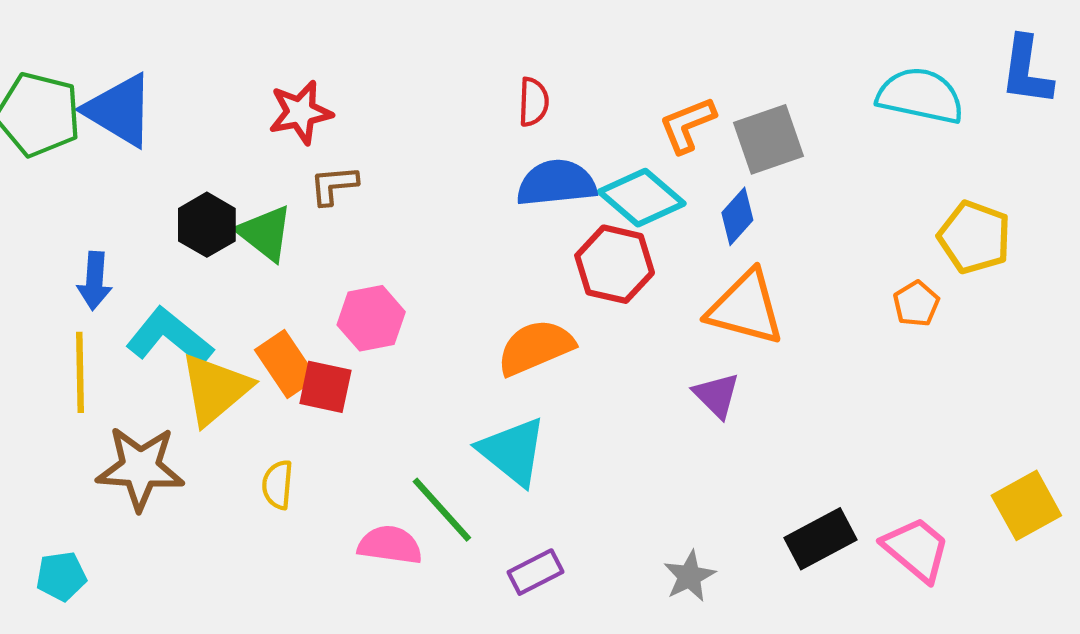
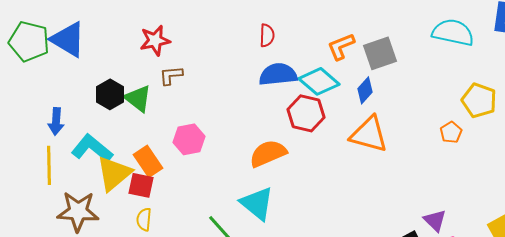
red square: (325, 387) -> (141, 185), moved
purple triangle: (717, 395) -> (435, 220), moved

